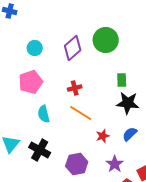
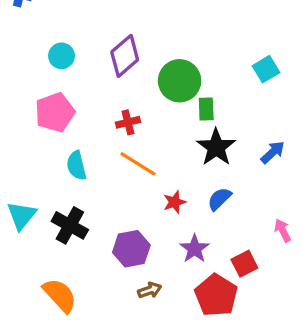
green circle: (106, 40) -> (180, 81), moved
black star: (128, 103) -> (216, 147), turned 30

